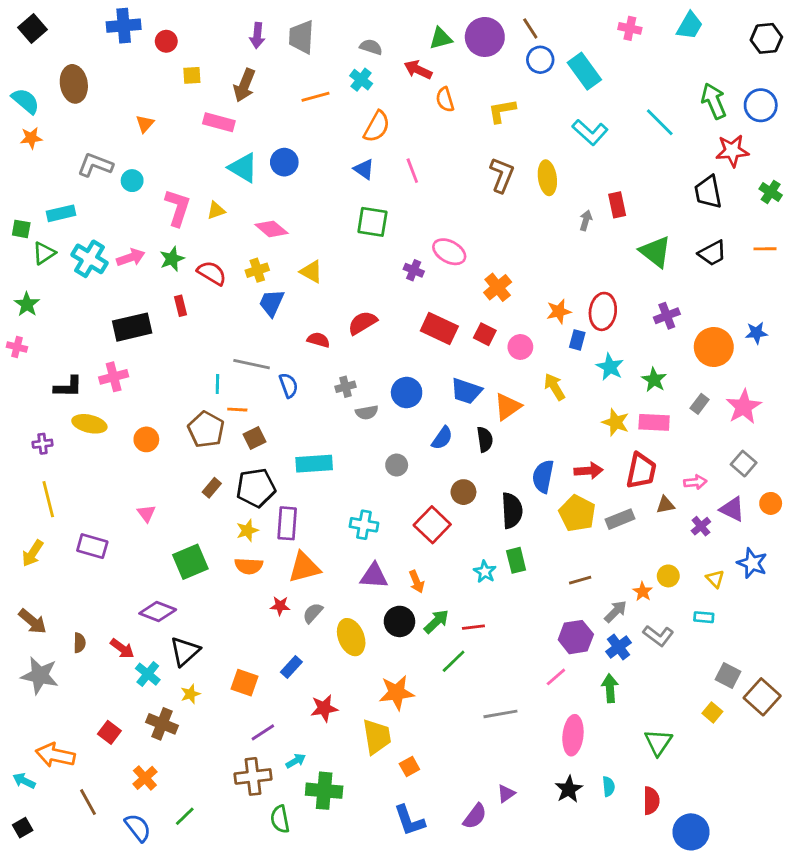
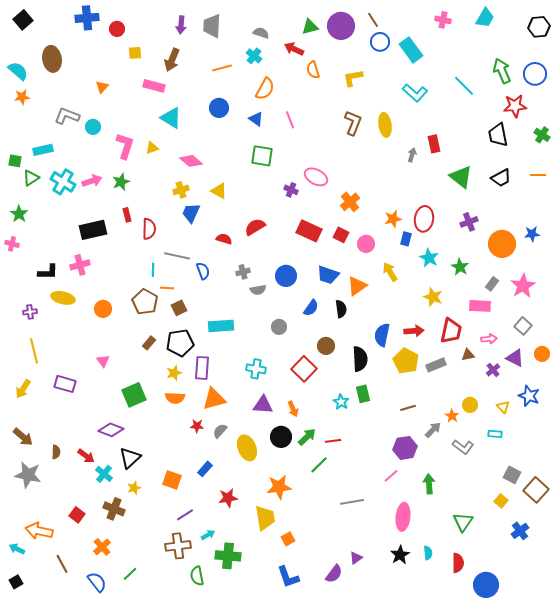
blue circle: (284, 162) -> (219, 108), moved
red semicircle: (212, 273) -> (149, 229), moved, turned 60
pink rectangle: (654, 422) -> (480, 306), moved
blue cross: (618, 647) -> (520, 531), moved

